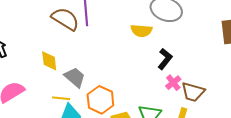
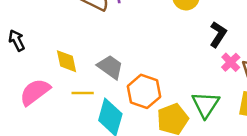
yellow diamond: (49, 61) -> (67, 61), moved
yellow line: (61, 98) -> (83, 93), moved

